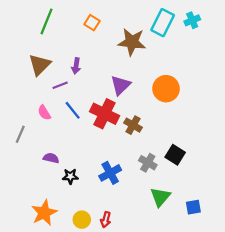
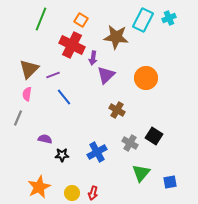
brown triangle: (40, 65) -> (29, 69), moved
purple arrow: (76, 66) -> (93, 58), moved
pink semicircle: (44, 113) -> (27, 94), moved, turned 40
red cross: (105, 114) -> (72, 45), moved

